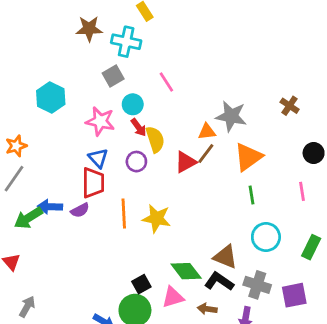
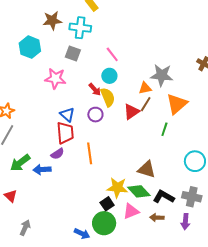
gray square: (113, 76) -> (73, 54), turned -35
cyan hexagon: (51, 98) -> (30, 47), moved
cyan circle: (133, 104) -> (109, 76), moved
pink star: (100, 121) -> (55, 79), moved
green line: (252, 195) -> (164, 129), moved, turned 32
blue arrow: (50, 207) -> (42, 169), moved
yellow star: (157, 218) -> (117, 188), moved
brown triangle: (225, 257) -> (147, 169), moved

